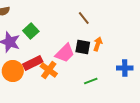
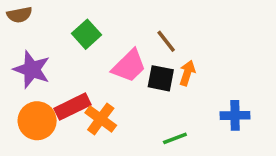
brown line: (84, 18) -> (166, 41), moved
green square: (31, 31) -> (87, 34), moved
pink trapezoid: (65, 53) -> (129, 66), moved

